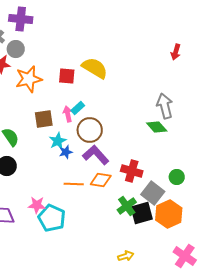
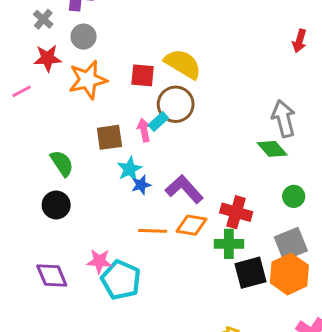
gray circle: (16, 49) -> (83, 37), moved
brown circle: (90, 130) -> (176, 104), moved
green circle: (177, 177) -> (294, 196), moved
gray square: (153, 193) -> (291, 244), moved, turned 30
green cross: (127, 206) -> (229, 244), moved, turned 36

